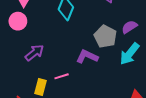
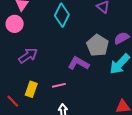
pink line: (62, 76) -> (59, 85), moved

